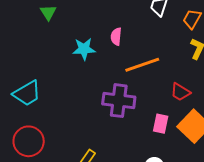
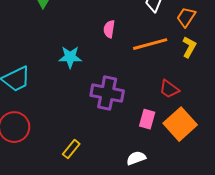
cyan star: (84, 49) -> (70, 57), moved
orange line: (142, 65) -> (150, 44), moved

